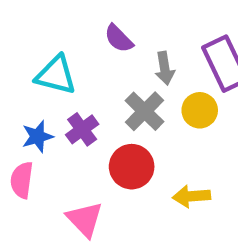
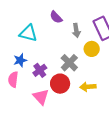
gray cross: (144, 111) -> (69, 63), moved
purple cross: (82, 129) -> (40, 70), moved
red circle: (132, 167) -> (60, 84), moved

